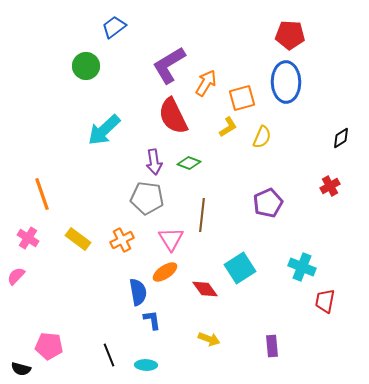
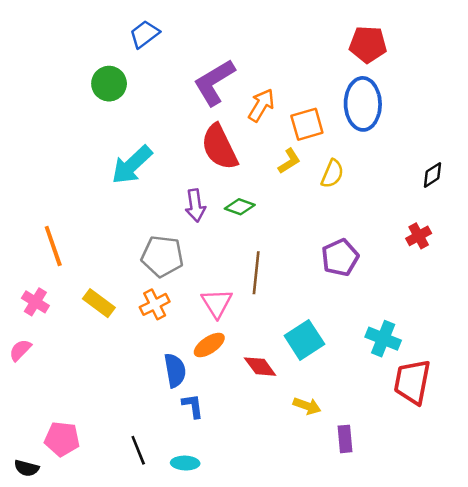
gray pentagon: (147, 198) -> (162, 256), moved
red trapezoid: (325, 301) -> (412, 382), size x1.5
yellow arrow: (209, 339) -> (307, 406), moved

